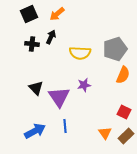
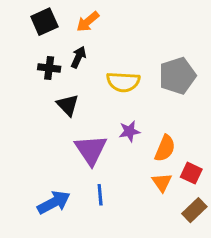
orange semicircle: (123, 75) -> (165, 148), moved
black triangle: (36, 88) -> (68, 105), moved
orange triangle: (105, 133) -> (162, 182), moved

